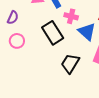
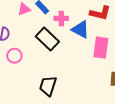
black trapezoid: (70, 63) -> (48, 86), moved

